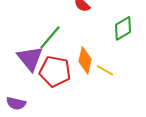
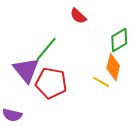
orange diamond: (85, 60) -> (113, 67), moved

